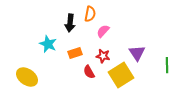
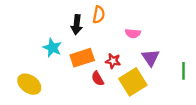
pink semicircle: (103, 31) -> (133, 33), moved, turned -128
orange rectangle: (75, 53) -> (82, 58), size x1.5

